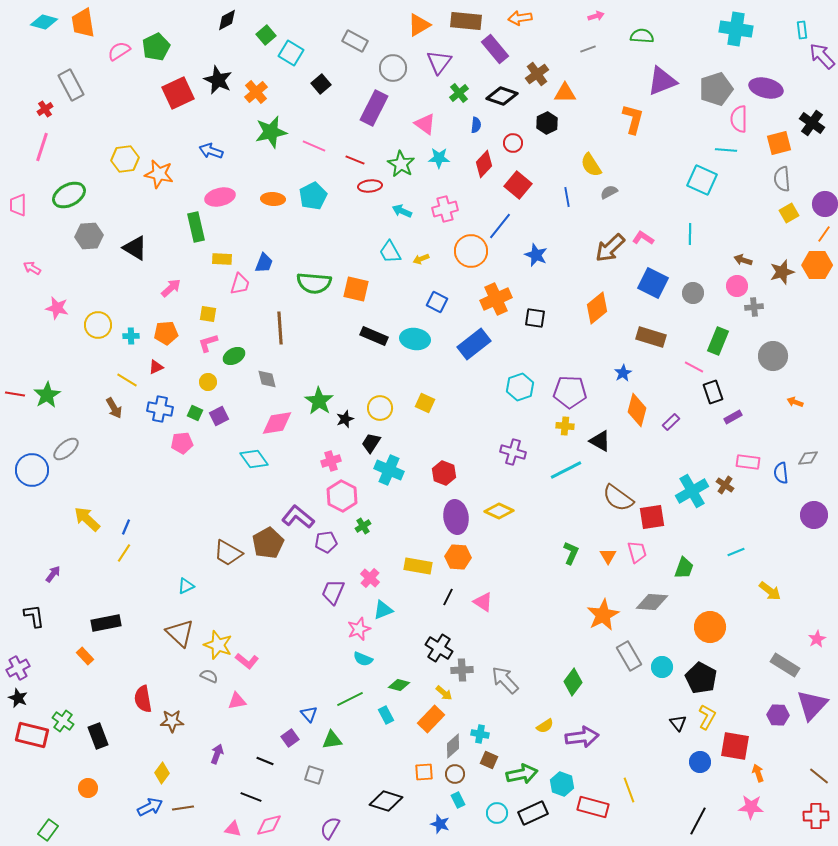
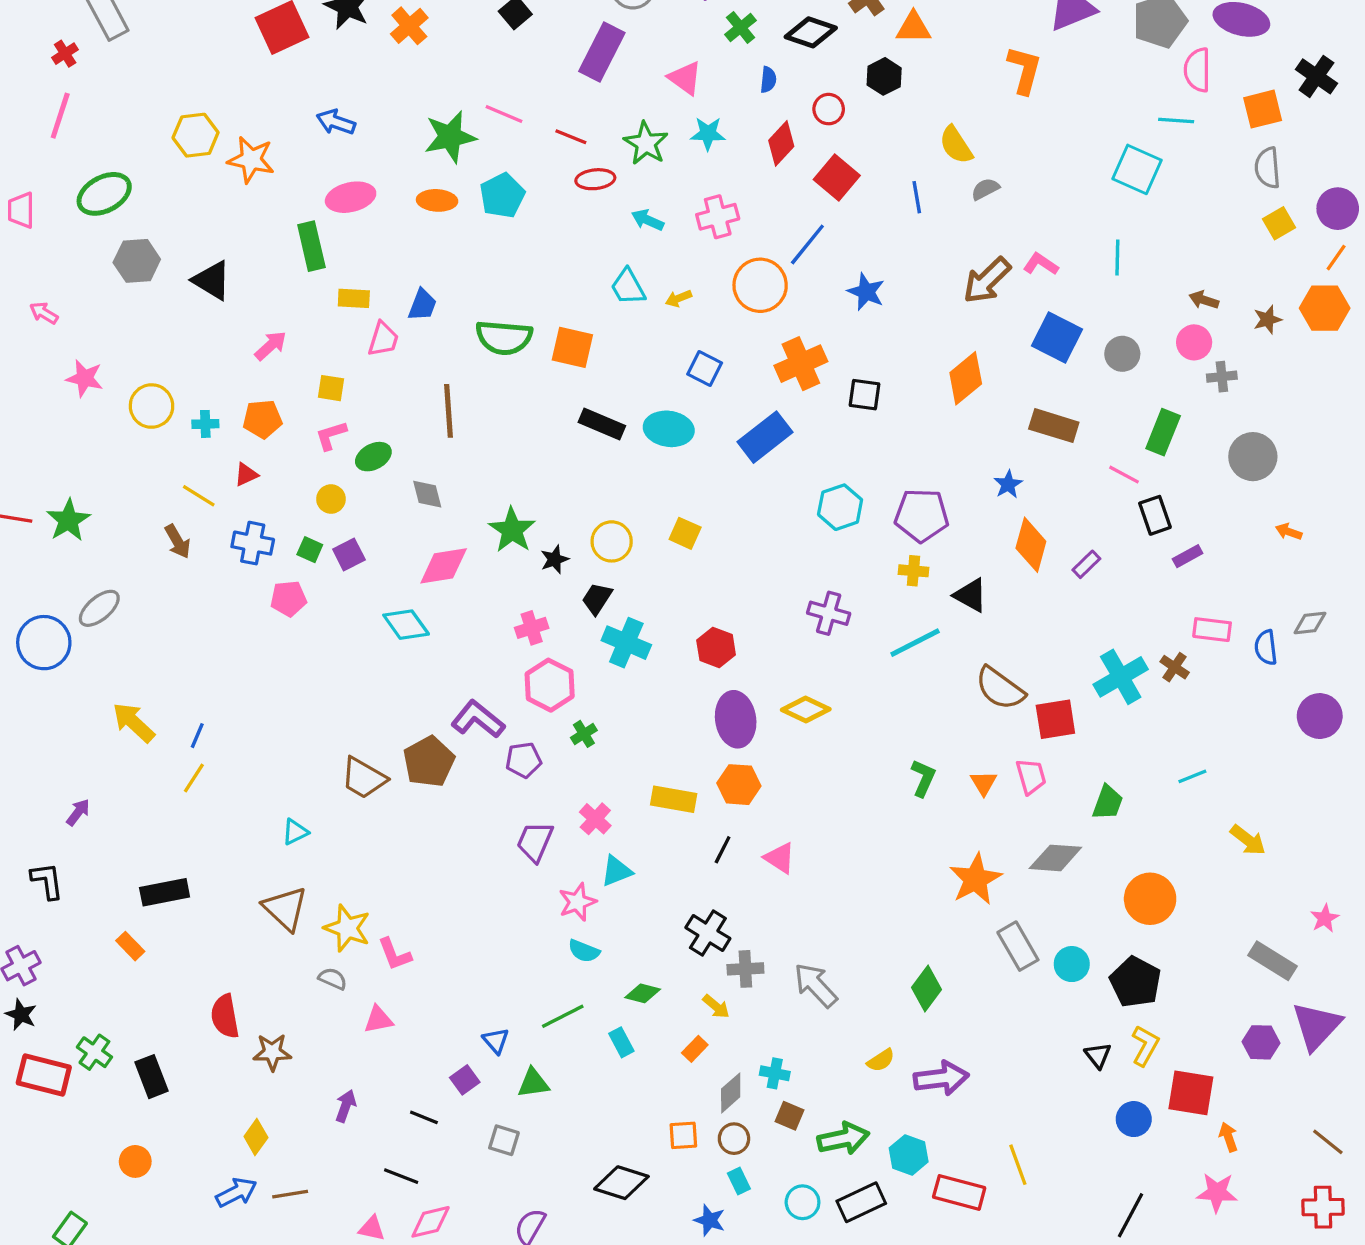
green star: (271, 132) -> (450, 137), moved
brown star: (782, 272) -> (1268, 320), size x0.7
pink L-shape: (247, 661) -> (395, 954), turned 30
orange rectangle: (431, 719) -> (695, 1049), size x0.6

